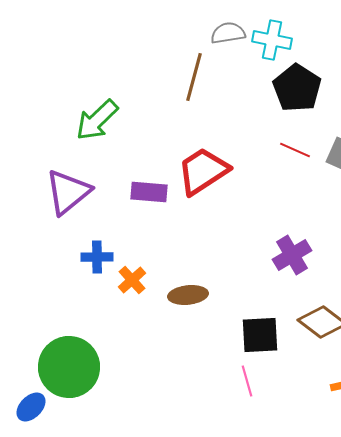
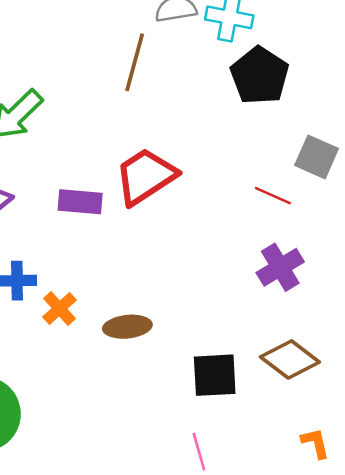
red line: (295, 150) -> (273, 196), moved
purple cross: (292, 255) -> (280, 267), moved
pink line: (247, 381) -> (199, 452), moved

